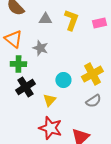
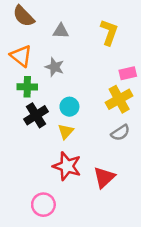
yellow L-shape: (71, 20) -> (109, 32), moved
pink rectangle: (99, 23) -> (128, 73), moved
cyan circle: (63, 80) -> (69, 107), moved

